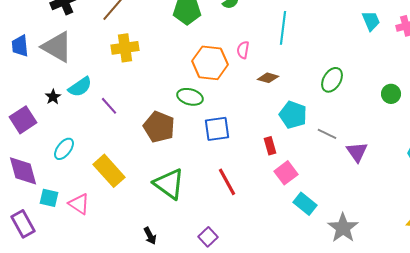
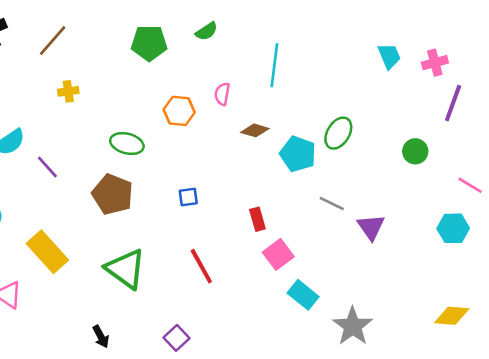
yellow cross: (125, 48) -> (68, 91), size x0.6
orange hexagon: (210, 63) -> (179, 111), size x0.7
green ellipse: (190, 97) -> (127, 144), moved
cyan pentagon: (293, 115) -> (298, 154), moved
blue square: (217, 129) -> (188, 197), size x0.6

